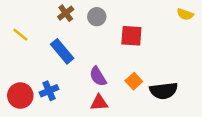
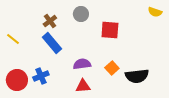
brown cross: (66, 13) -> (50, 21), moved
yellow line: (20, 35) -> (13, 39), moved
purple semicircle: (98, 76) -> (82, 64), turned 114

